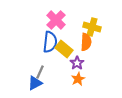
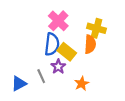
purple star: (77, 63) -> (58, 67), moved
gray line: (40, 72) -> (41, 76), turned -48
blue triangle: (35, 83) -> (19, 84), moved

